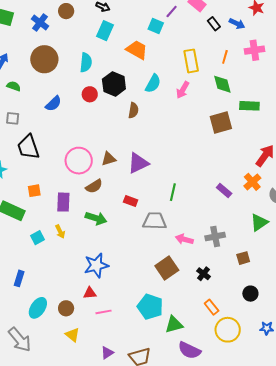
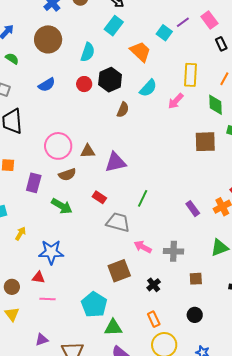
yellow arrow: (60, 232) -> (20, 234), moved, turned -136

